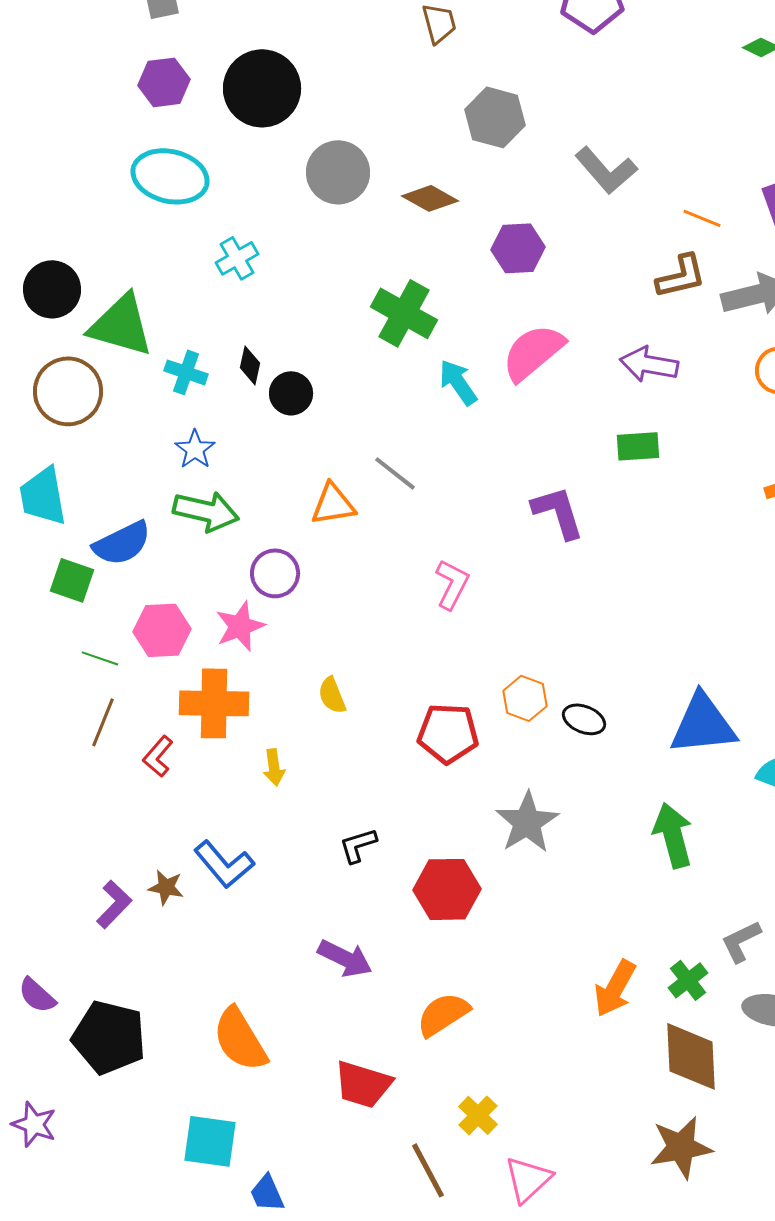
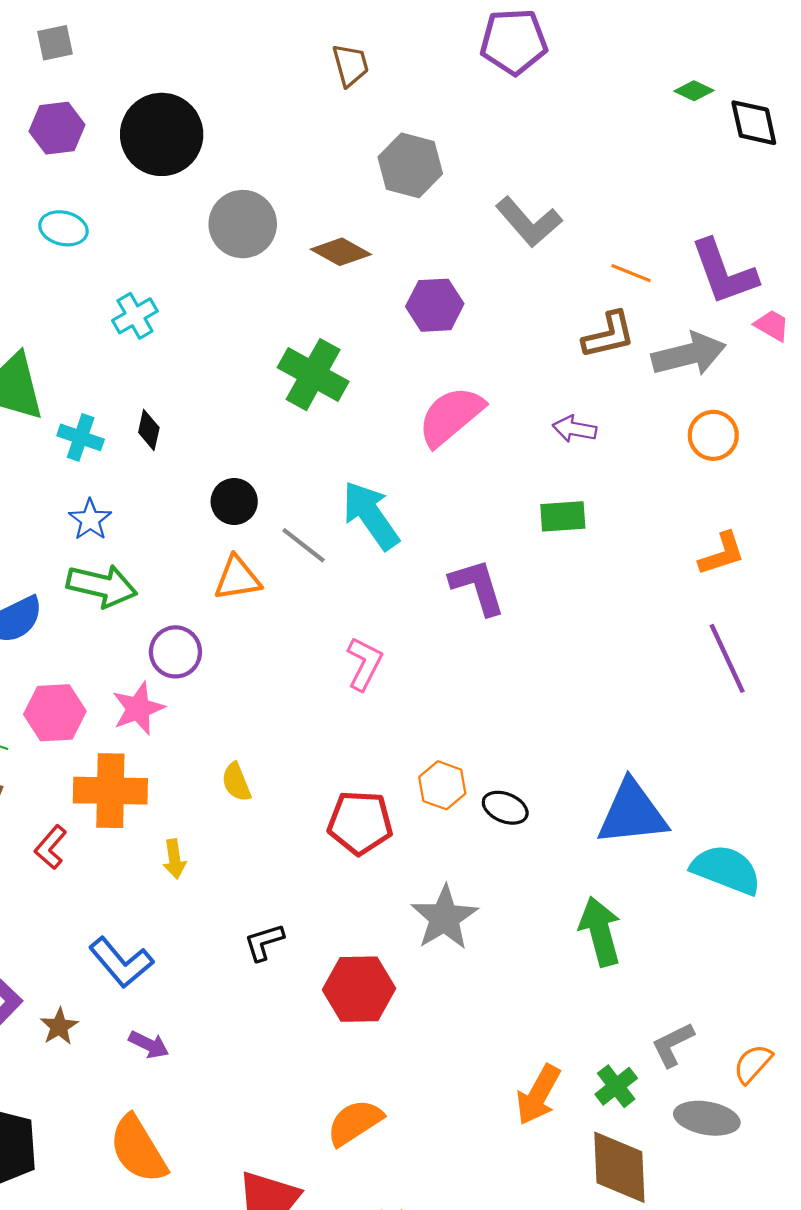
cyan ellipse: (170, 176) -> (63, 228), size x0.6
purple arrow: (649, 364) -> (575, 429), size x0.7
cyan arrow: (458, 382) -> (371, 515), moved, size x1.4
black circle: (291, 393) -> (234, 501), moved
brown star: (166, 887) -> (59, 1026), moved, turned 30
purple arrow: (345, 958) -> (149, 1045), moved, size x0.7

